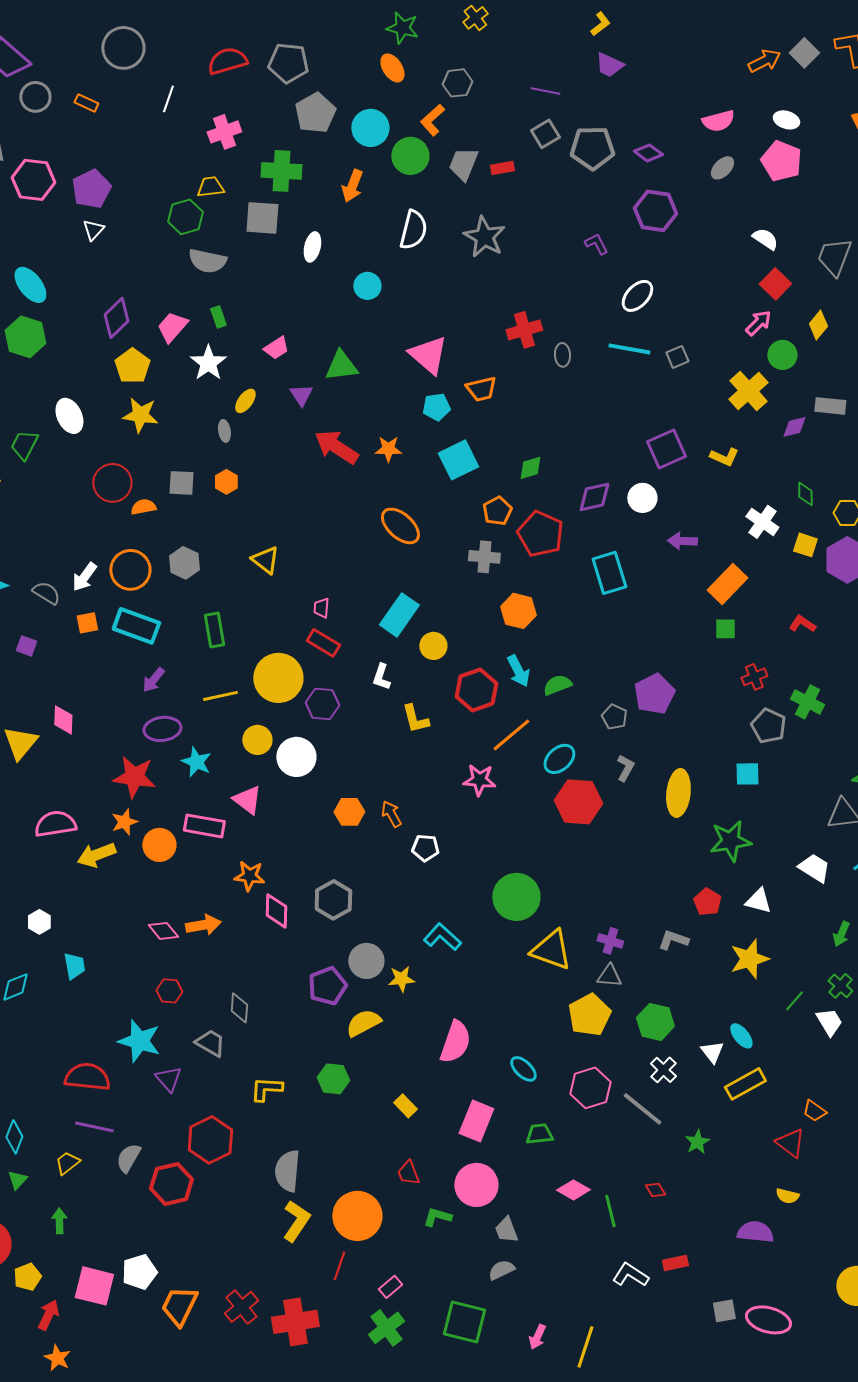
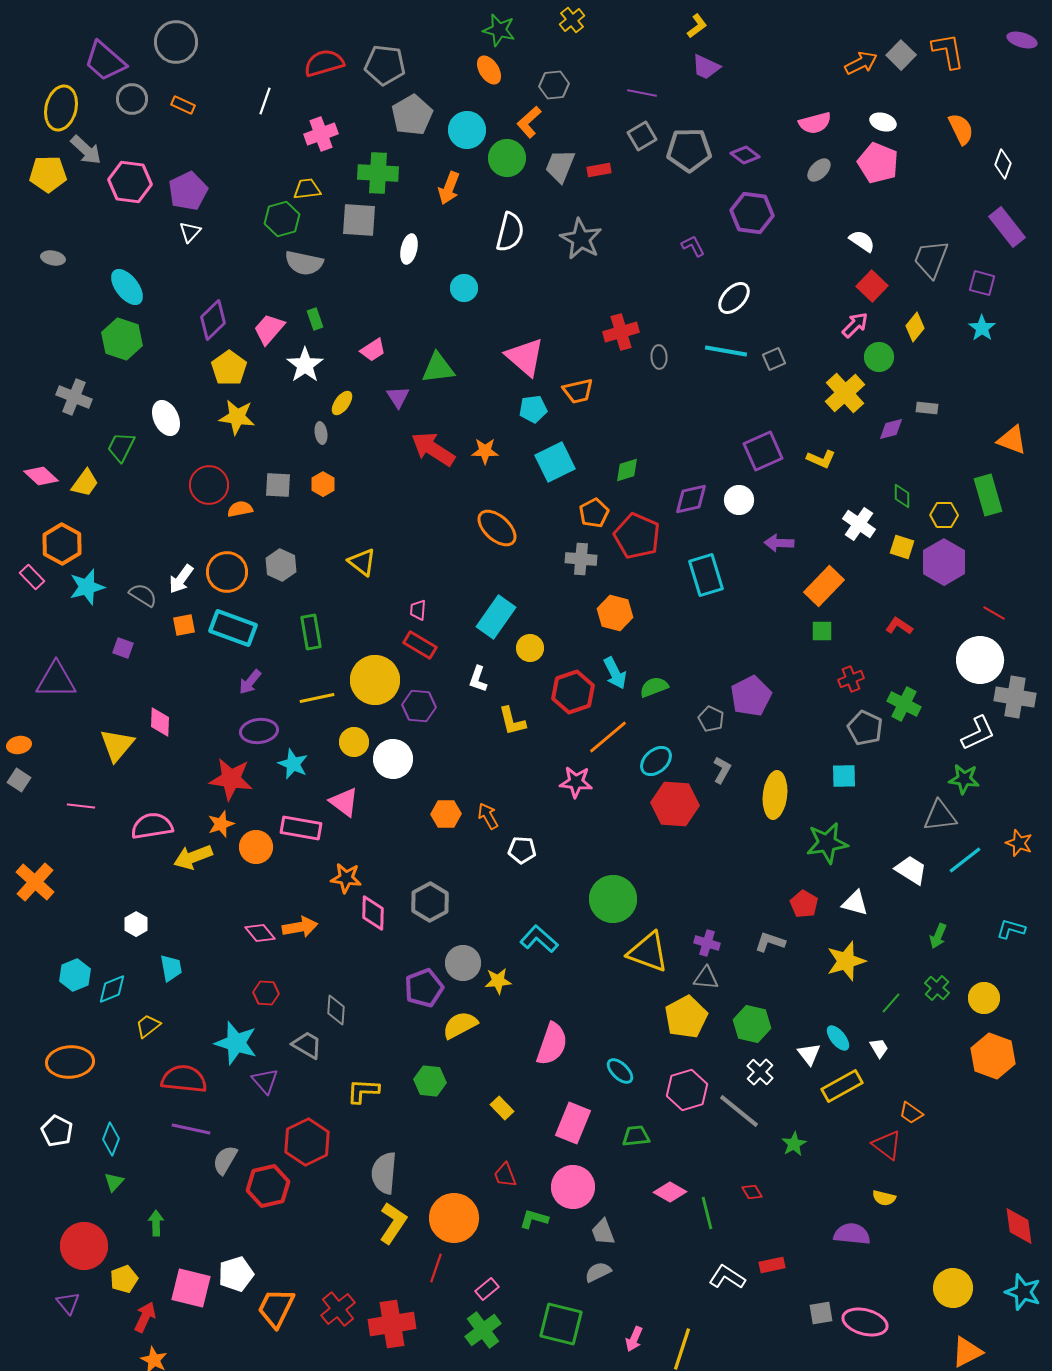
gray circle: (123, 48) -> (176, 42), moved
gray rectangle: (830, 406) -> (927, 408), size x0.7
white trapezoid: (829, 1022) -> (879, 1048), moved, size x0.7
yellow trapezoid: (67, 1163) -> (148, 1026), moved

